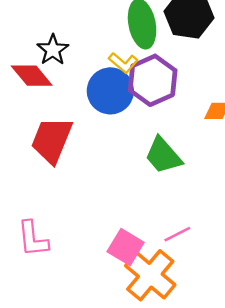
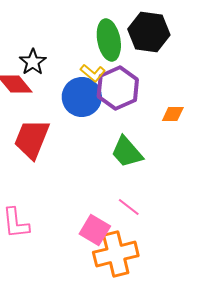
pink line: (177, 234) -> (129, 207), moved, turned 65
orange cross: (150, 275) -> (116, 254), turned 36

